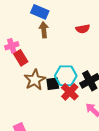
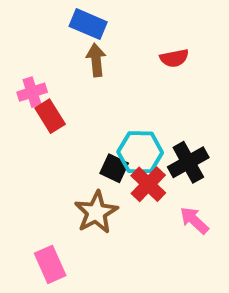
brown star: (35, 80) -> (96, 212), moved
black square: (53, 84) -> (114, 168), turned 32

